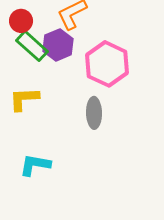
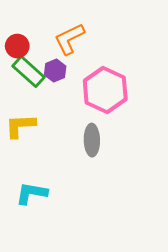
purple hexagon: (58, 45) -> (55, 71), size x0.7

